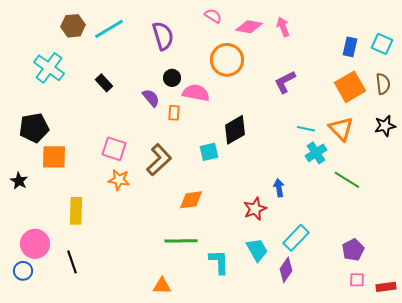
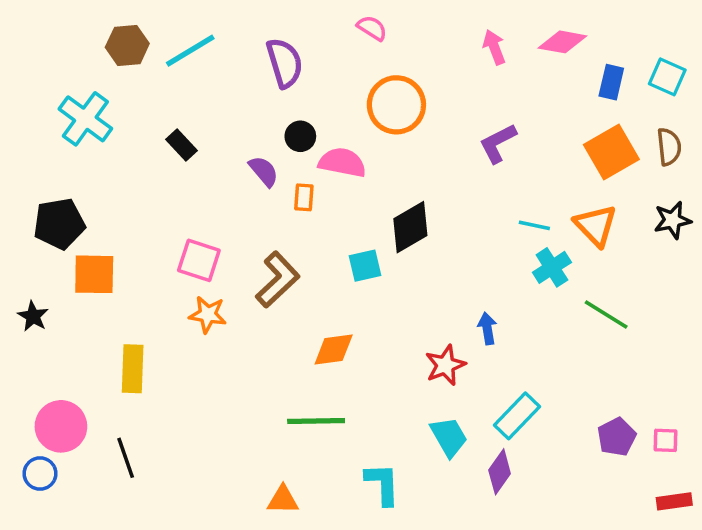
pink diamond: (249, 27) -> (562, 42), moved
cyan L-shape: (219, 262) -> (382, 484), moved
pink square: (357, 280) -> (666, 440), moved

